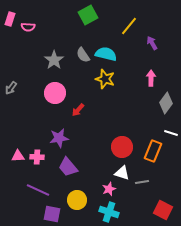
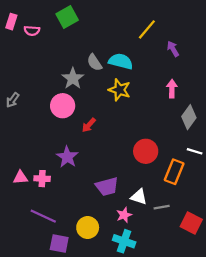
green square: (88, 15) -> (67, 17), moved
gray star: (54, 60) -> (73, 78), moved
purple star: (59, 138) -> (67, 157), turned -30
red circle: (122, 147) -> (146, 151), moved
purple trapezoid: (68, 167) -> (107, 187), moved, turned -65
red square: (163, 210) -> (191, 223), moved

